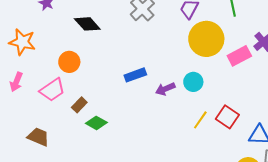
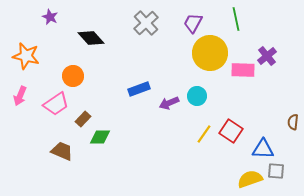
pink rectangle: (239, 56) -> (243, 70), turned 30
green diamond: (96, 123) -> (100, 137), turned -30
brown trapezoid: (38, 137) -> (62, 151), moved

